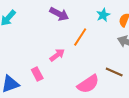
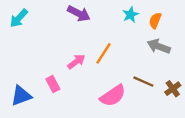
orange line: (80, 37) -> (103, 53), moved

